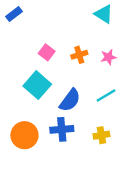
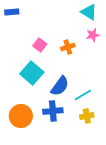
blue rectangle: (14, 14) -> (12, 12), turned 32
pink star: (108, 57) -> (93, 35), moved
cyan line: (106, 96) -> (83, 95), moved

